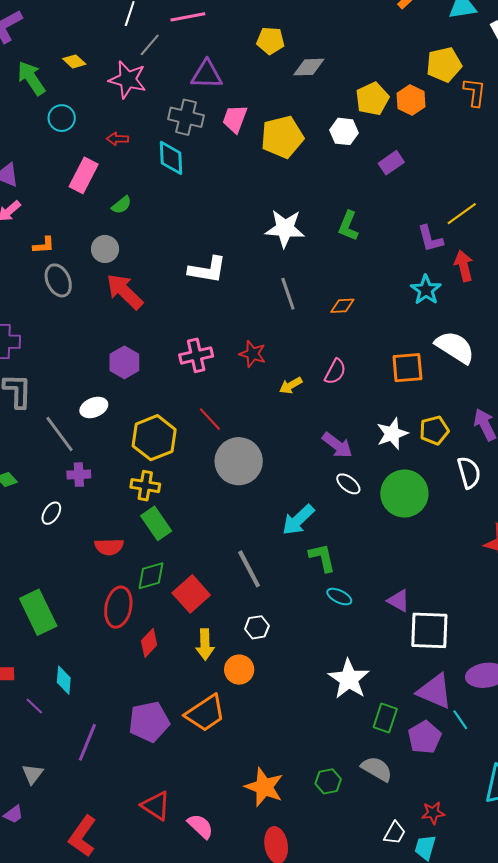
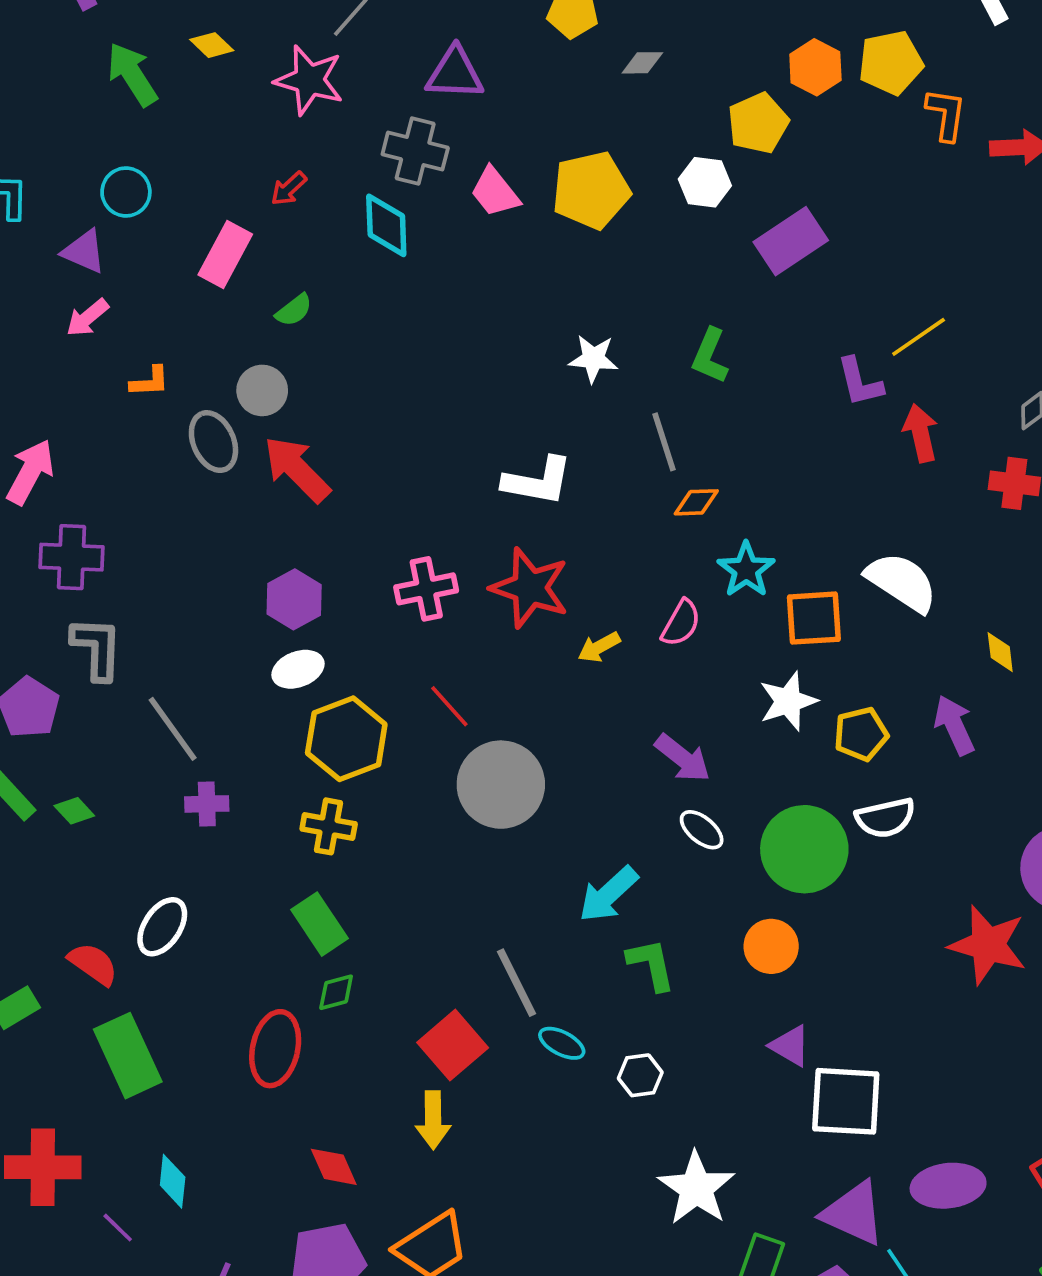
gray diamond: (309, 67) -> (642, 63), size x0.7
orange hexagon: (411, 100) -> (815, 67), moved
cyan circle: (62, 118) -> (126, 192), moved
pink trapezoid: (235, 119) -> (495, 192), moved, turned -60
red arrow: (117, 139) -> (289, 189), turned -45
purple rectangle: (391, 163) -> (791, 241), size x1.5
white star: (285, 229) -> (593, 359), size x0.7
white L-shape: (207, 270) -> (538, 481), moved
gray ellipse: (58, 280) -> (213, 442), moved
cyan star: (426, 290) -> (746, 570), moved
gray line: (288, 294) -> (664, 442), moved
red star: (253, 354) -> (530, 588), size x1.6
white ellipse: (94, 407) -> (298, 669), moved
white star: (392, 434) -> (788, 701), moved
white semicircle: (469, 472) -> (885, 818), moved, turned 92
white ellipse: (51, 513) -> (162, 927), moved, size x1.4
green rectangle: (156, 523) -> (319, 924), moved
red semicircle: (109, 547) -> (93, 964), moved, turned -144
green diamond: (151, 576) -> (336, 992), size x0.7
red square: (191, 594) -> (453, 1045), moved
cyan ellipse: (339, 597) -> (562, 1043), moved
white hexagon: (257, 627) -> (640, 1075), moved
red diamond: (149, 643) -> (334, 1167), moved, turned -68
orange circle: (239, 670) -> (771, 946), moved

